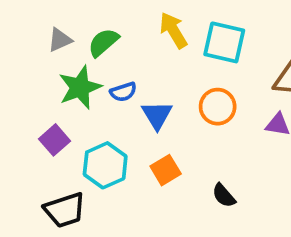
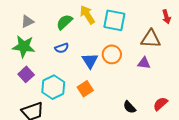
green semicircle: (103, 42) -> (64, 22), moved
green star: (80, 87) -> (24, 46), moved, turned 30
blue triangle: (157, 115) -> (90, 61), moved
black semicircle: (224, 196) -> (129, 107), moved

